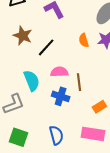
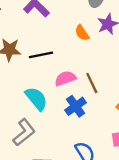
black line: (46, 47) -> (41, 55), turned 54
blue cross: (61, 96) -> (76, 106), turned -36

